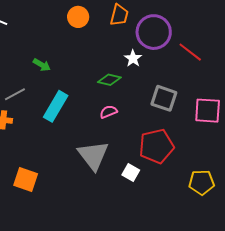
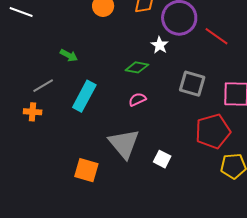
red pentagon: (157, 146) -> (213, 131), moved
orange square: (26, 179) -> (86, 170), moved

